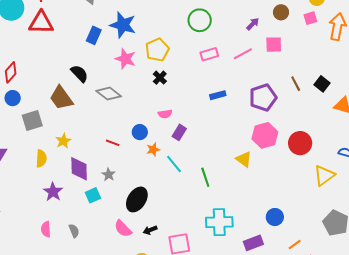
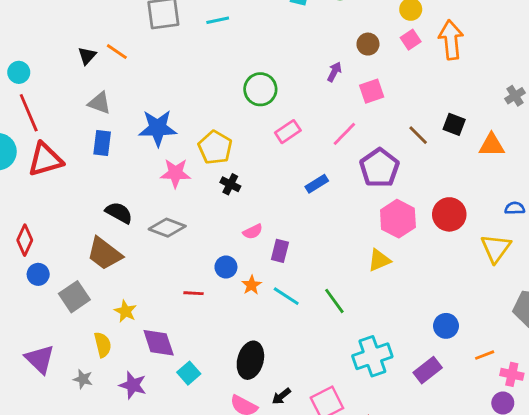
blue rectangle: (94, 35) -> (102, 143), moved
pink line: (243, 54) -> (344, 134), moved
yellow triangle: (244, 159) -> (379, 260), turned -42
gray star: (109, 175) -> (83, 379), moved
orange line: (295, 245) -> (485, 355), turned 32

